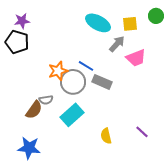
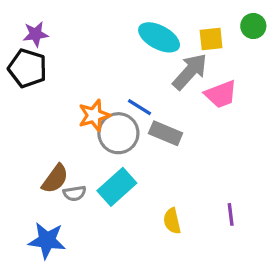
gray arrow: (117, 44) -> (190, 71), size x1.4
gray semicircle: (46, 100) -> (75, 193), moved
purple line: (142, 132) -> (231, 214), turned 40

